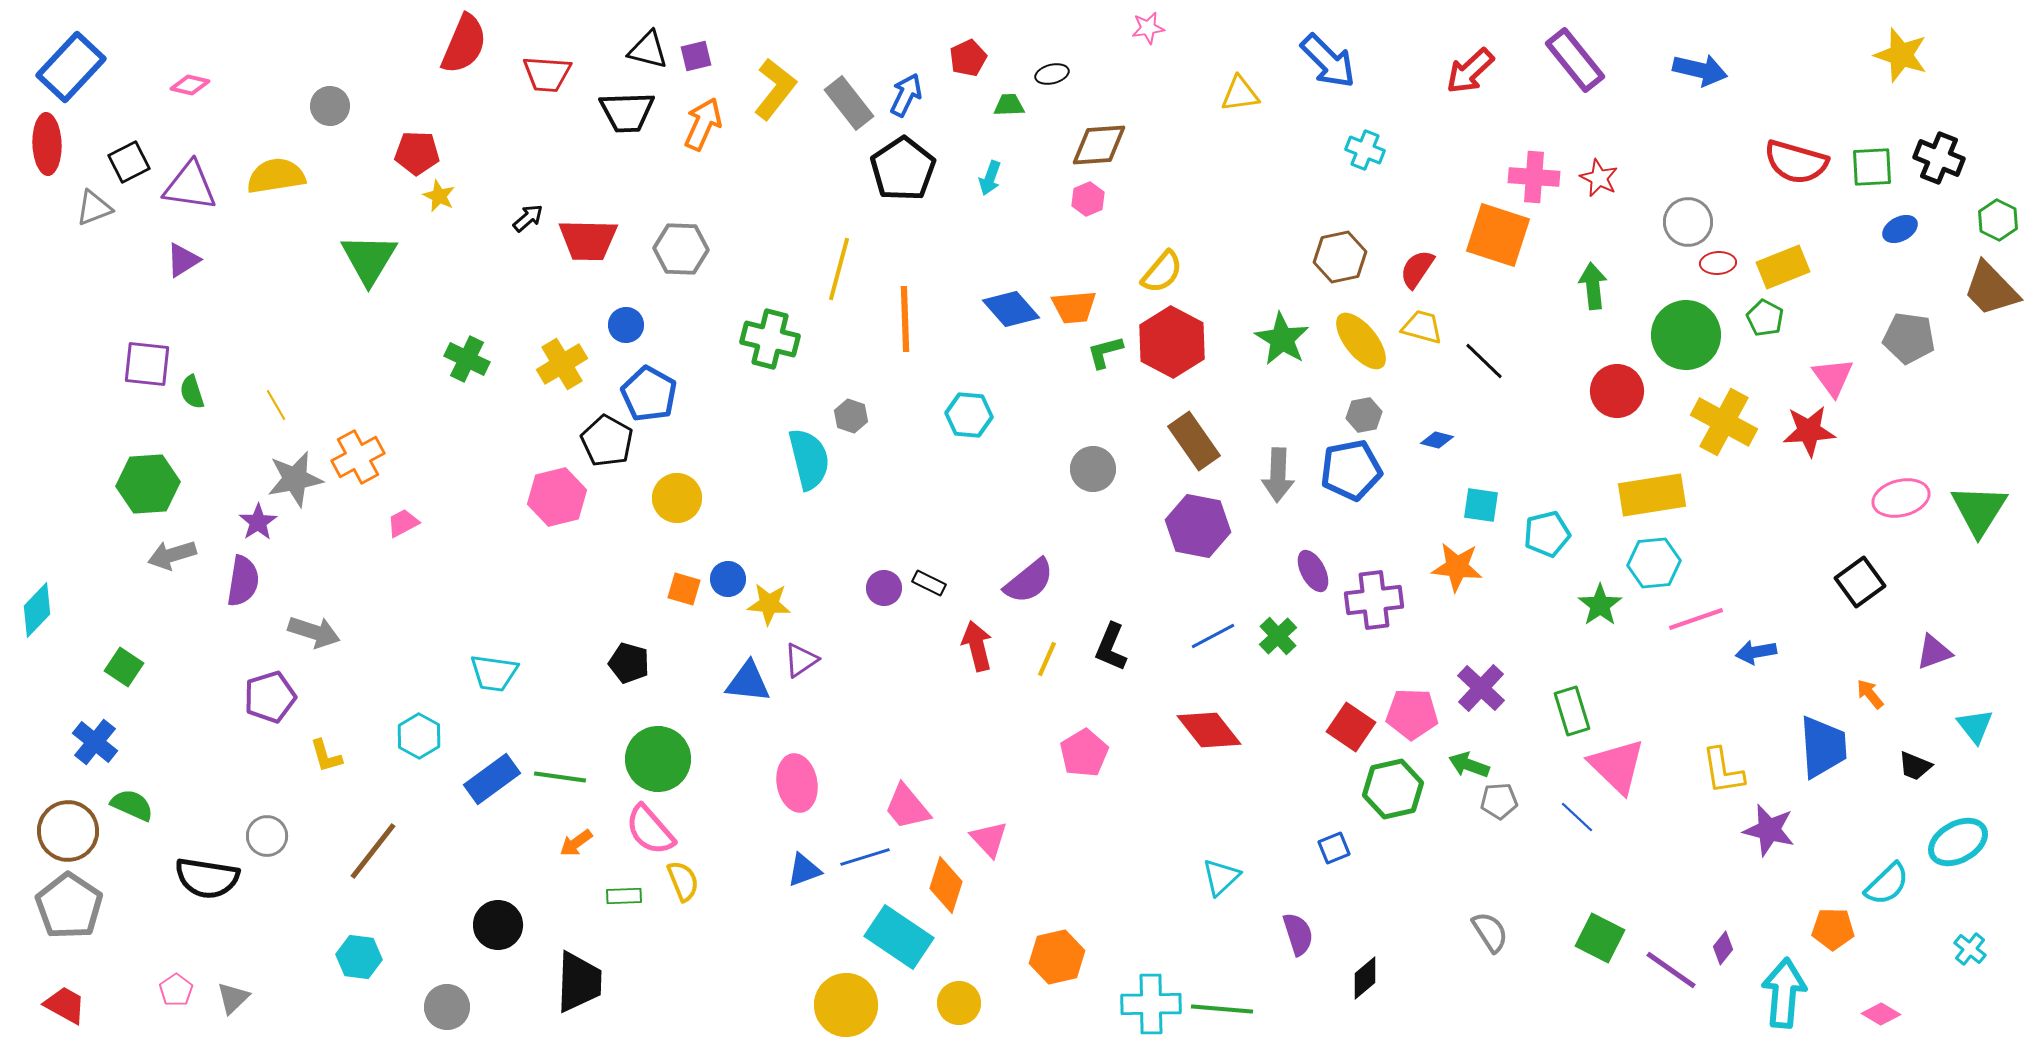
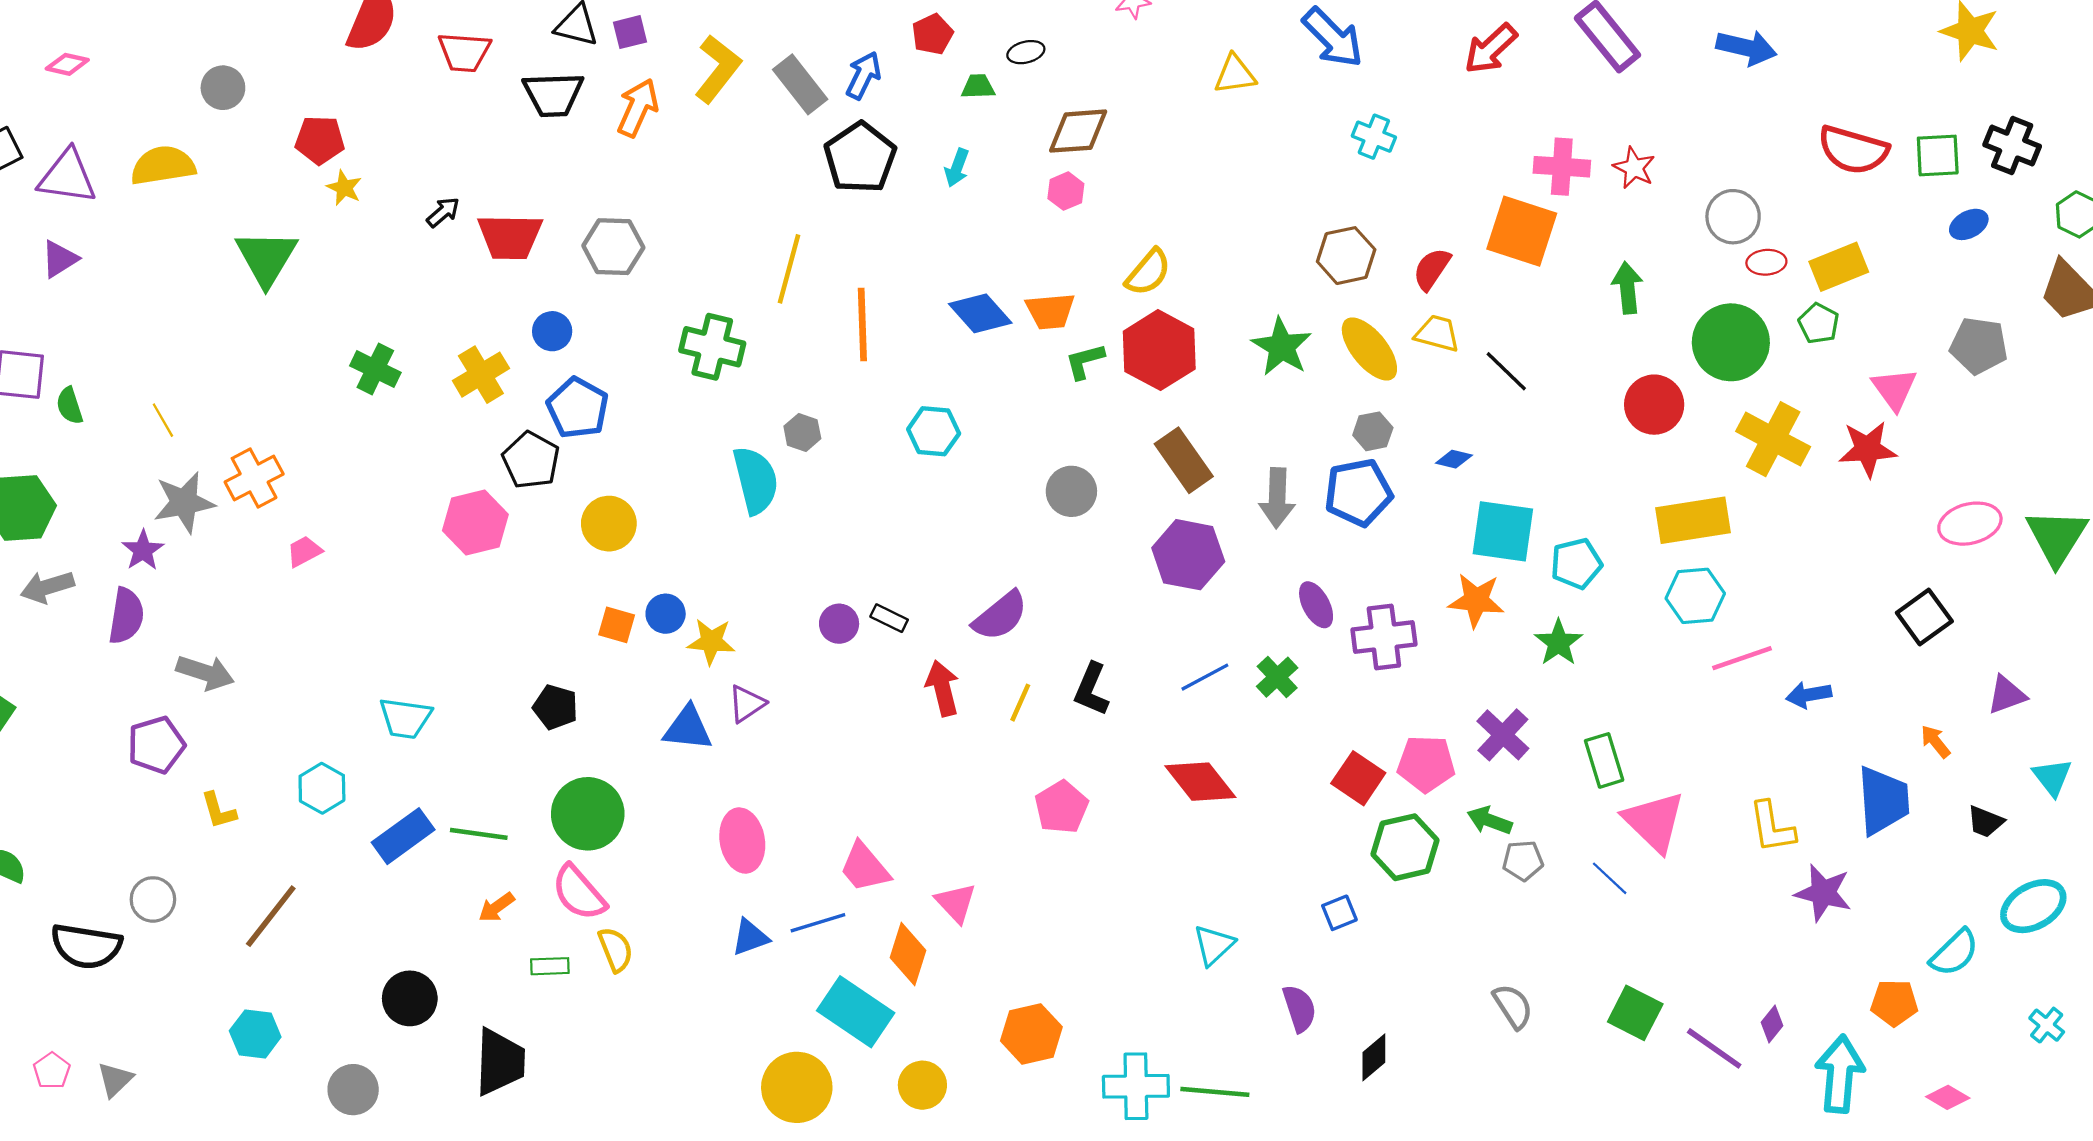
cyan square: (1481, 505) -> (1503, 531), size x1.6
green star: (1600, 605) -> (1558, 643), moved

